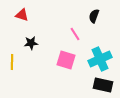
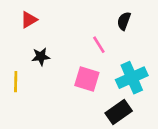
red triangle: (22, 15) -> (29, 20), turned -48
black rectangle: (103, 85) -> (119, 112), moved, turned -48

